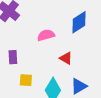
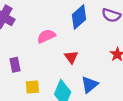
red triangle: (66, 58) -> (71, 57), turned 32

